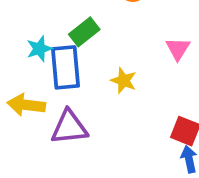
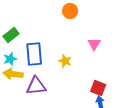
green rectangle: (84, 32) -> (11, 35), moved
cyan star: (39, 49) -> (10, 59), moved

